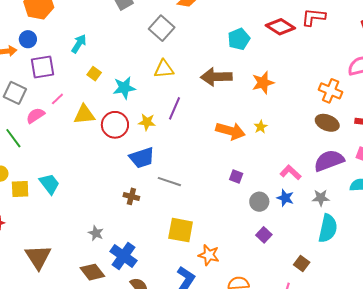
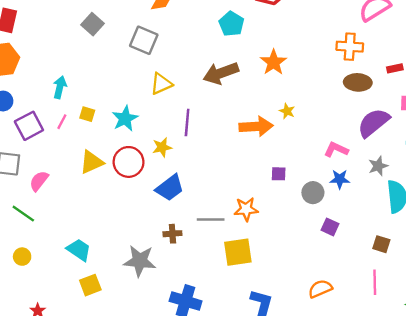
pink line: (57, 99) -> (62, 122), moved
gray line: (169, 182) -> (211, 219), moved
yellow square: (20, 189) -> (90, 285), moved
gray star: (96, 233) -> (140, 261), moved, size x1.8
orange star: (209, 255) -> (246, 209), moved

